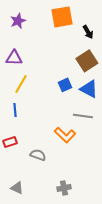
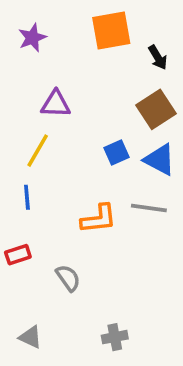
purple triangle: (14, 58) -> (56, 104), moved
orange L-shape: (65, 135) -> (99, 219), moved, turned -50
gray semicircle: (38, 155) -> (68, 278), turned 35

